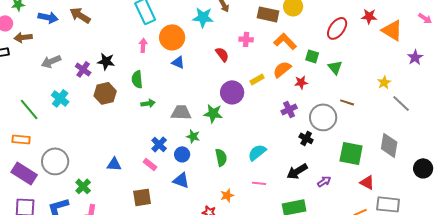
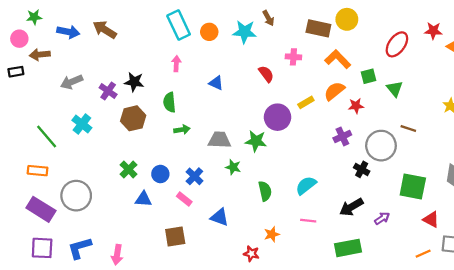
orange circle: (172, 37) -> (209, 32), moved, size x0.6
green square: (312, 56) -> (368, 76), turned -32
blue circle: (182, 154) -> (160, 174), moved
green cross: (83, 186) -> (129, 169), moved

